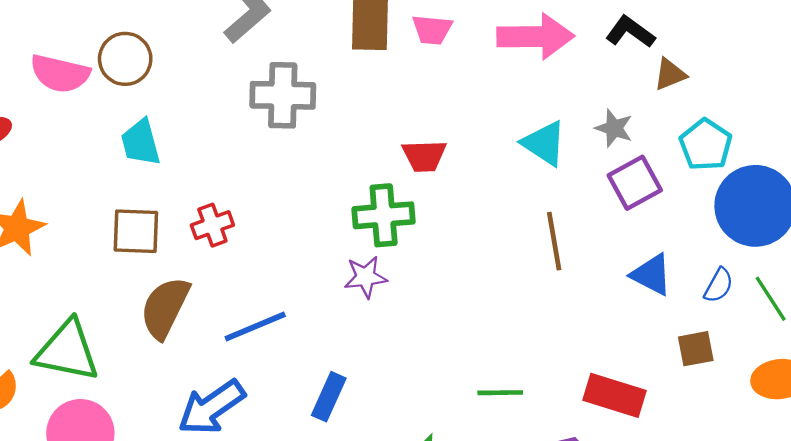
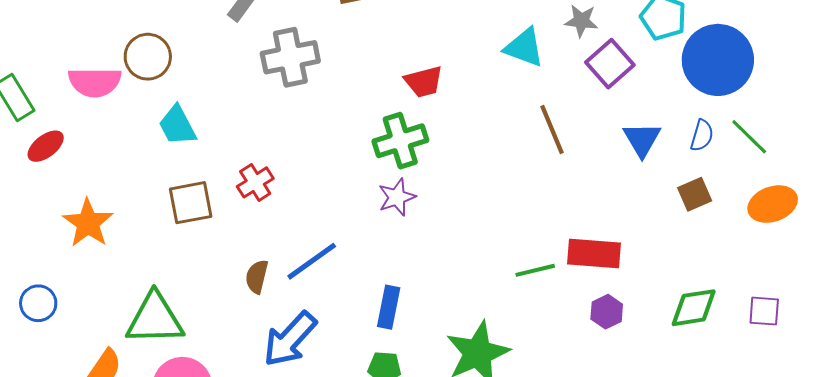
blue triangle: (651, 275) -> (642, 139), turned 45
brown semicircle: (165, 308) -> (257, 277), moved, size x0.6
red rectangle: (614, 395) -> (594, 254), moved

